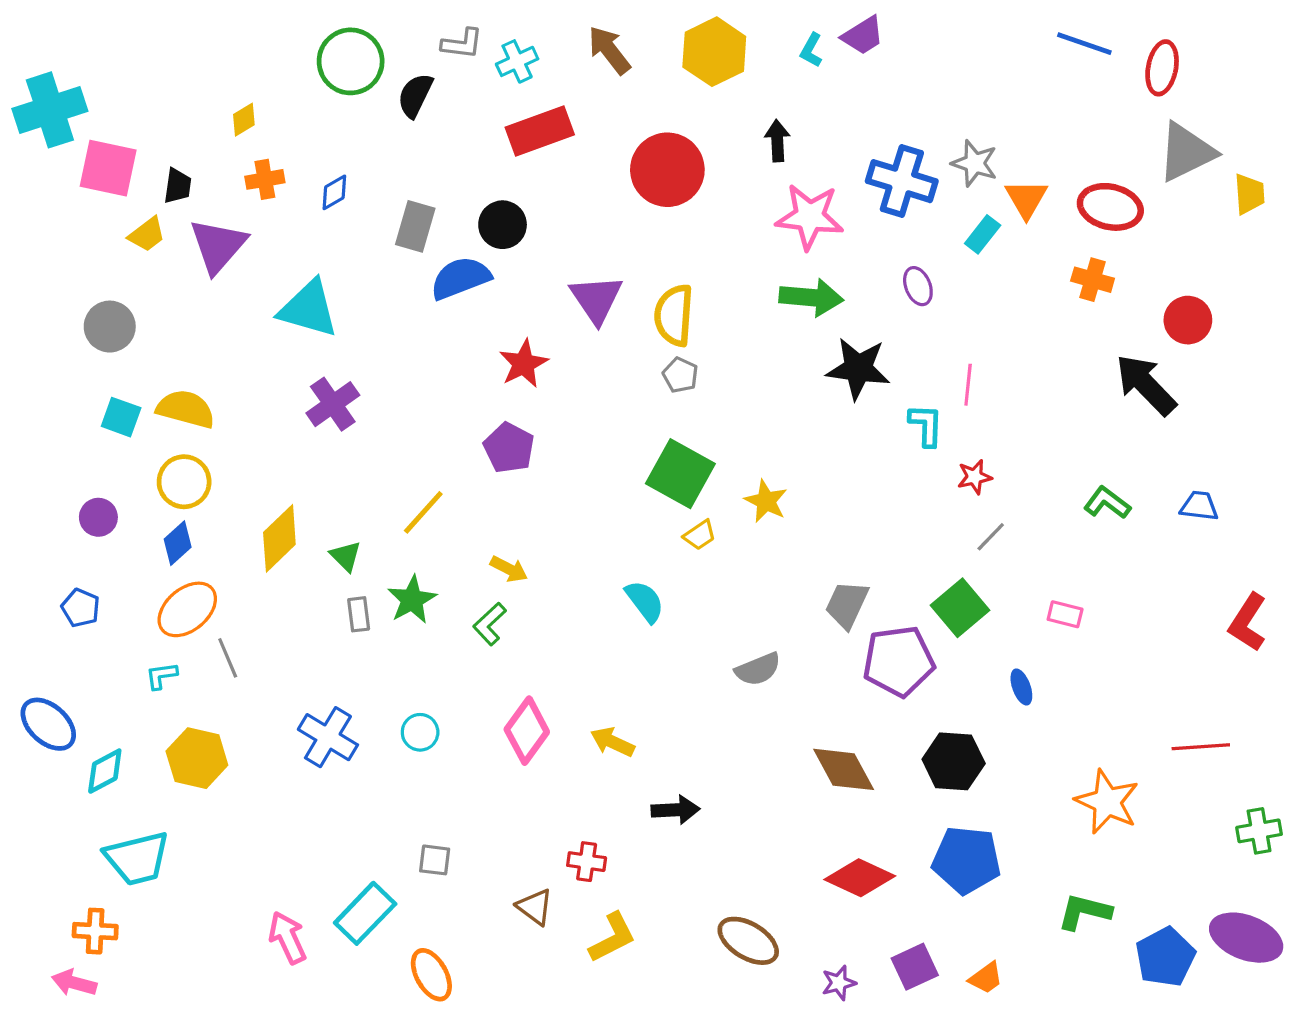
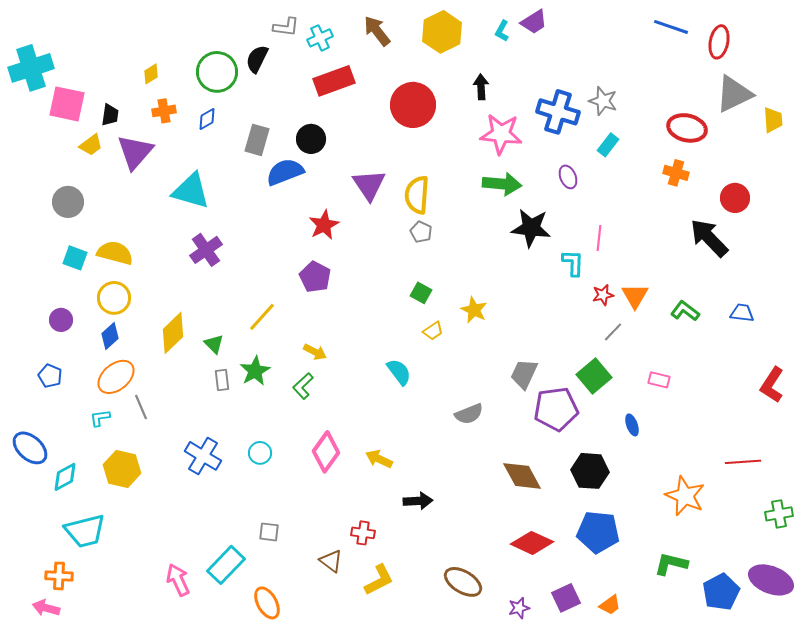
green circle: (351, 61) -> (217, 72), moved
orange triangle: (1026, 199) -> (635, 296), moved
green square: (680, 474) -> (421, 293), size x0.5

